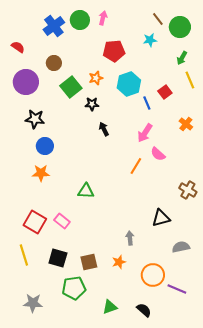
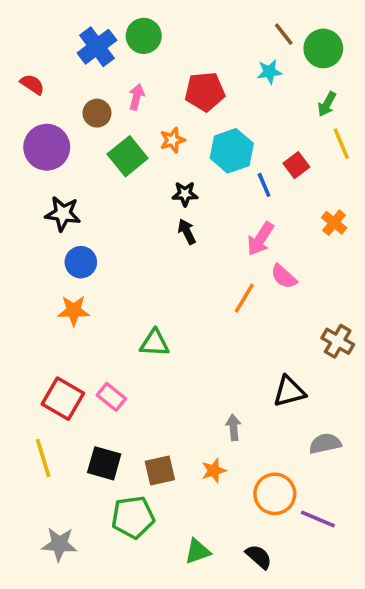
pink arrow: (103, 18) -> (137, 97), moved
black star: (92, 104) -> (185, 194), moved

